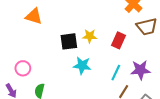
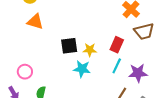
yellow star: (90, 36) -> (90, 50), moved
cyan line: (116, 73) -> (117, 66), moved

